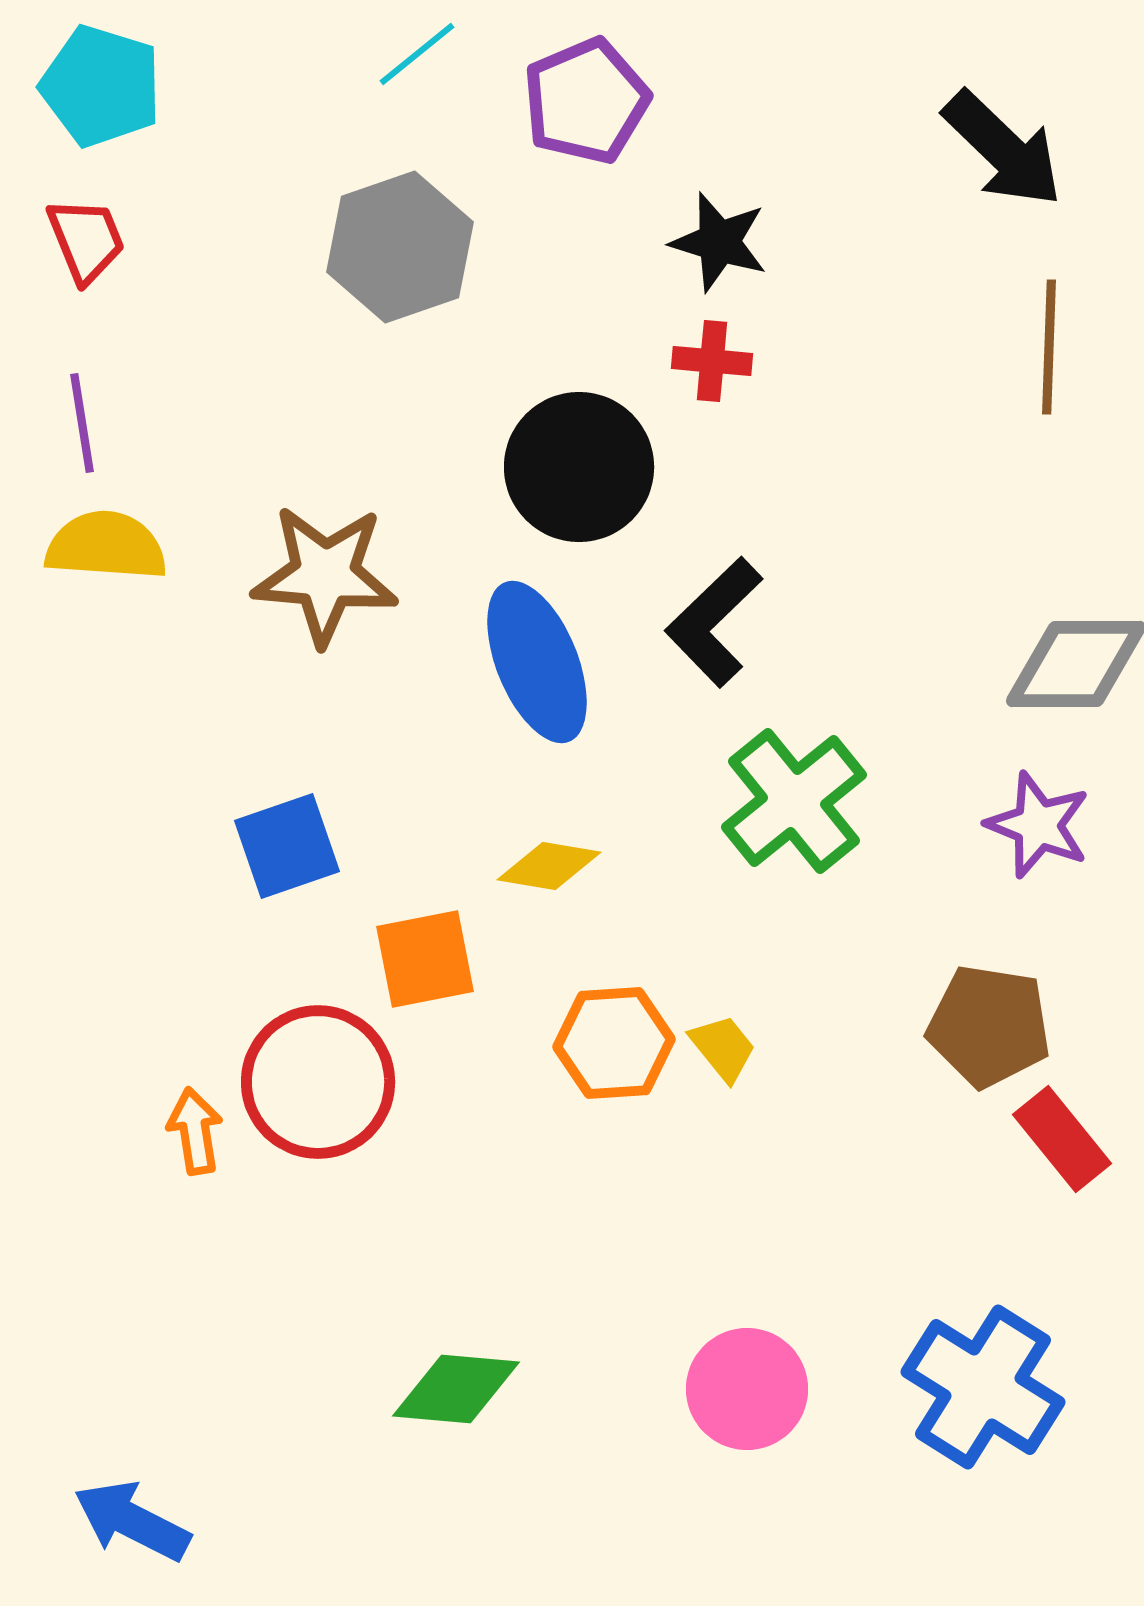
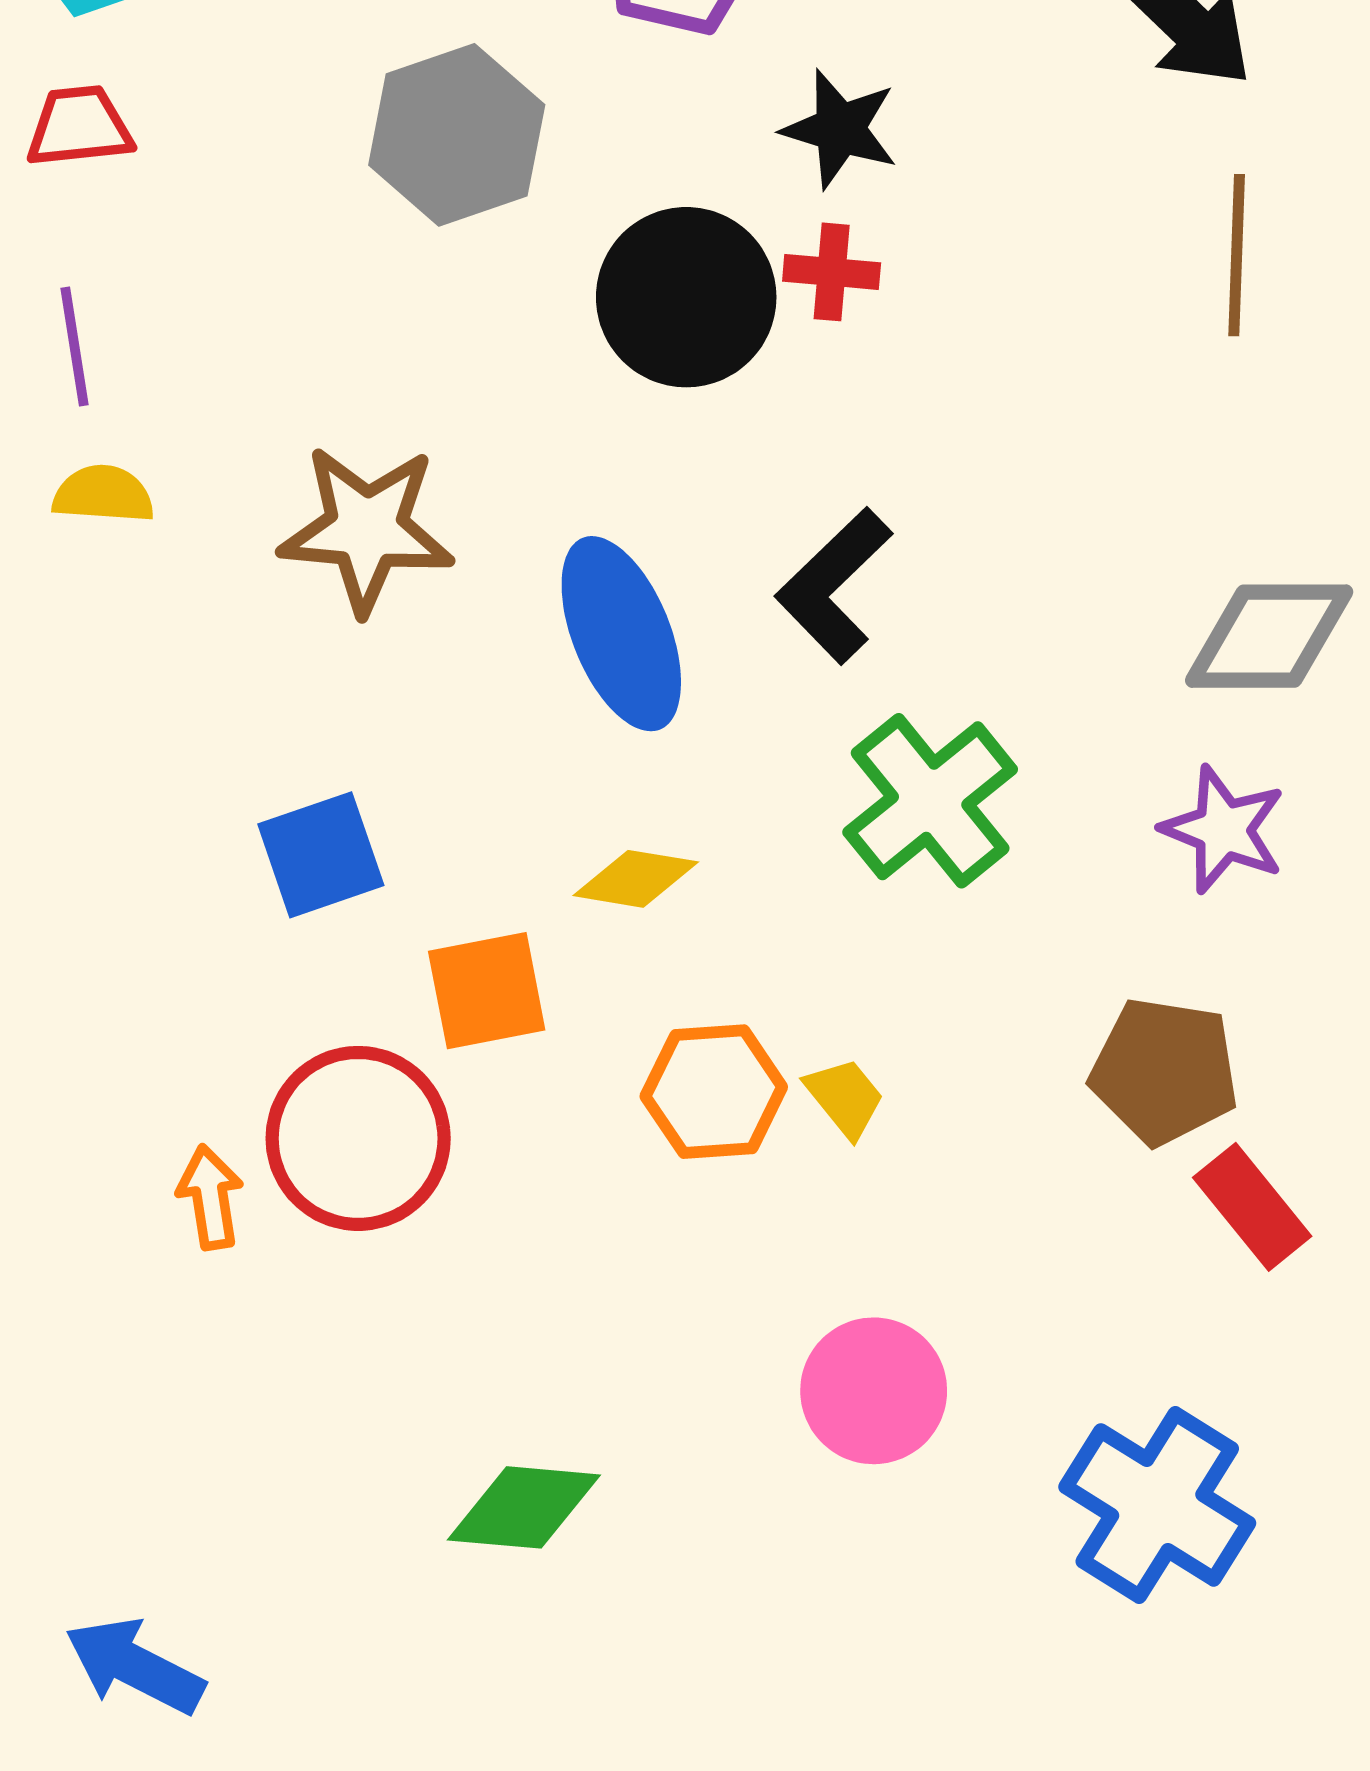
red trapezoid: (86, 240) -> (79, 127), turned -74
black circle: (579, 467) -> (686, 297), moved
yellow semicircle: (106, 546) -> (103, 494), size x0.7
pink circle: (747, 1389) -> (874, 1391), moved

